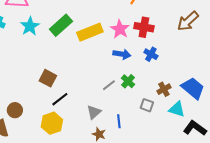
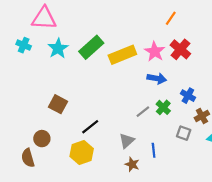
red cross: (144, 27) -> (180, 49), turned 30
blue cross: (151, 54) -> (188, 96), moved
brown square: (48, 78) -> (58, 104), moved

